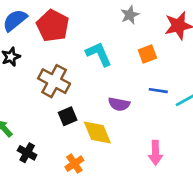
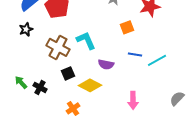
cyan L-shape: (99, 54) -> (86, 40), moved
yellow diamond: (97, 132) -> (90, 85), turned -40
black cross: (27, 153) -> (40, 87), moved

